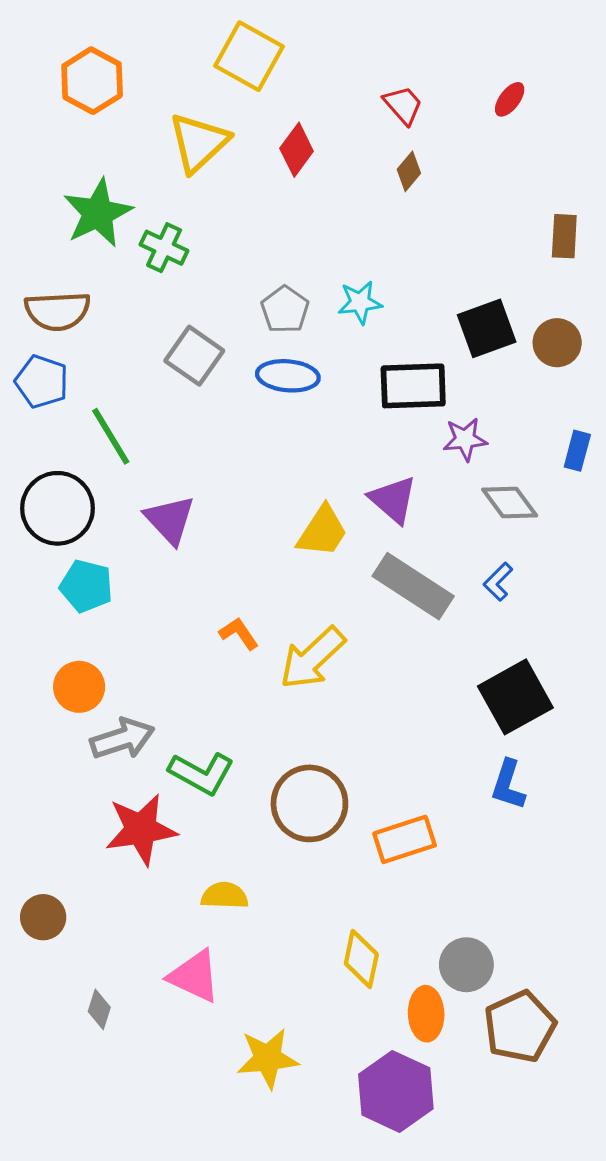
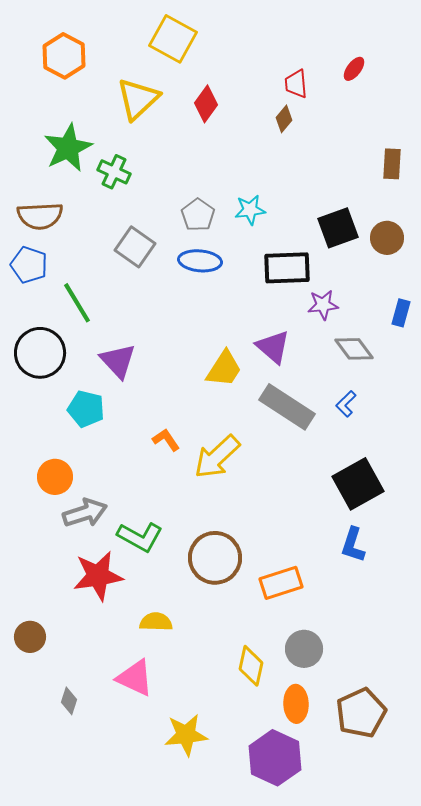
red trapezoid: (403, 105) -> (296, 84), moved, turned -144
cyan pentagon: (86, 586) -> (86, 409), moved
gray circle: (466, 965) -> (304, 649), moved

